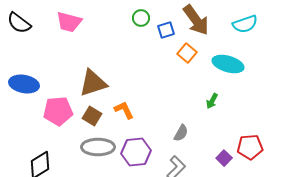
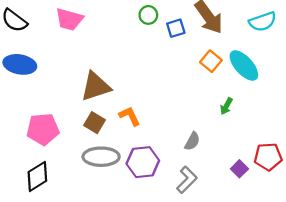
orange square: (187, 53) -> (211, 61), moved
cyan ellipse: (228, 64) -> (244, 66), turned 32
blue ellipse: (24, 84) -> (20, 64), moved
pink pentagon: (58, 111) -> (43, 129), moved

